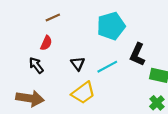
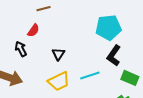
cyan pentagon: (111, 26) -> (109, 28), moved
cyan line: (107, 67) -> (90, 75), moved

